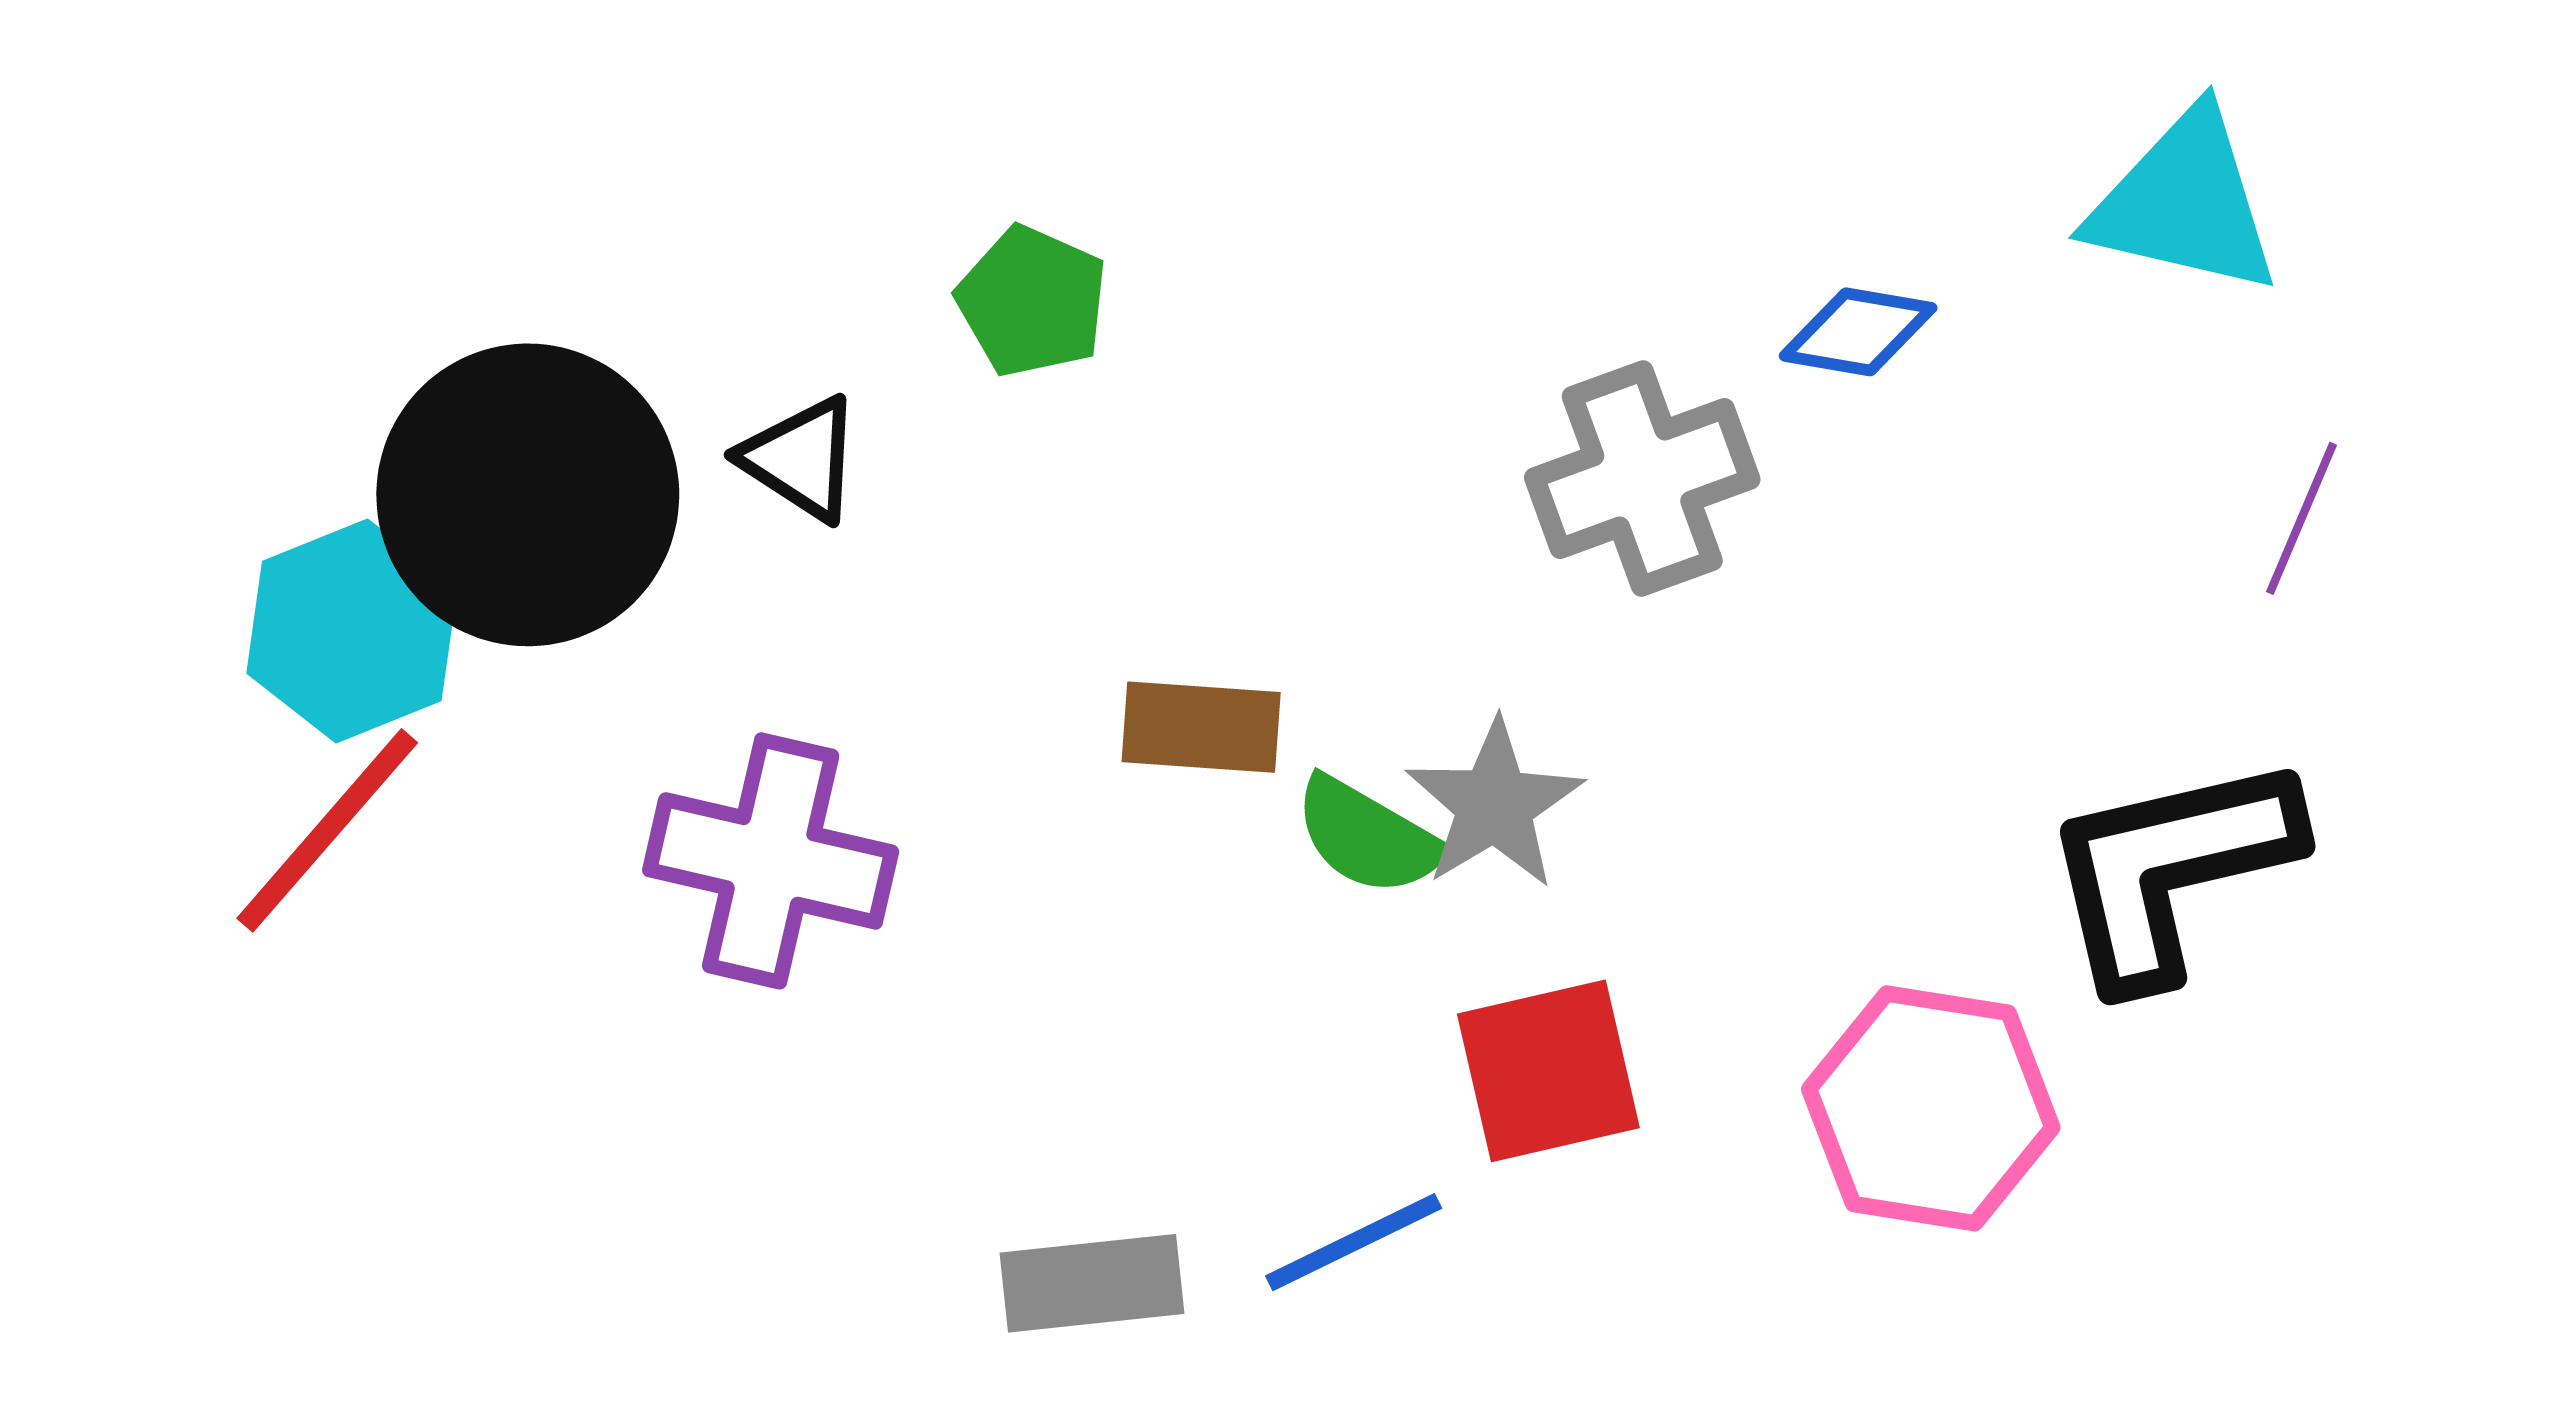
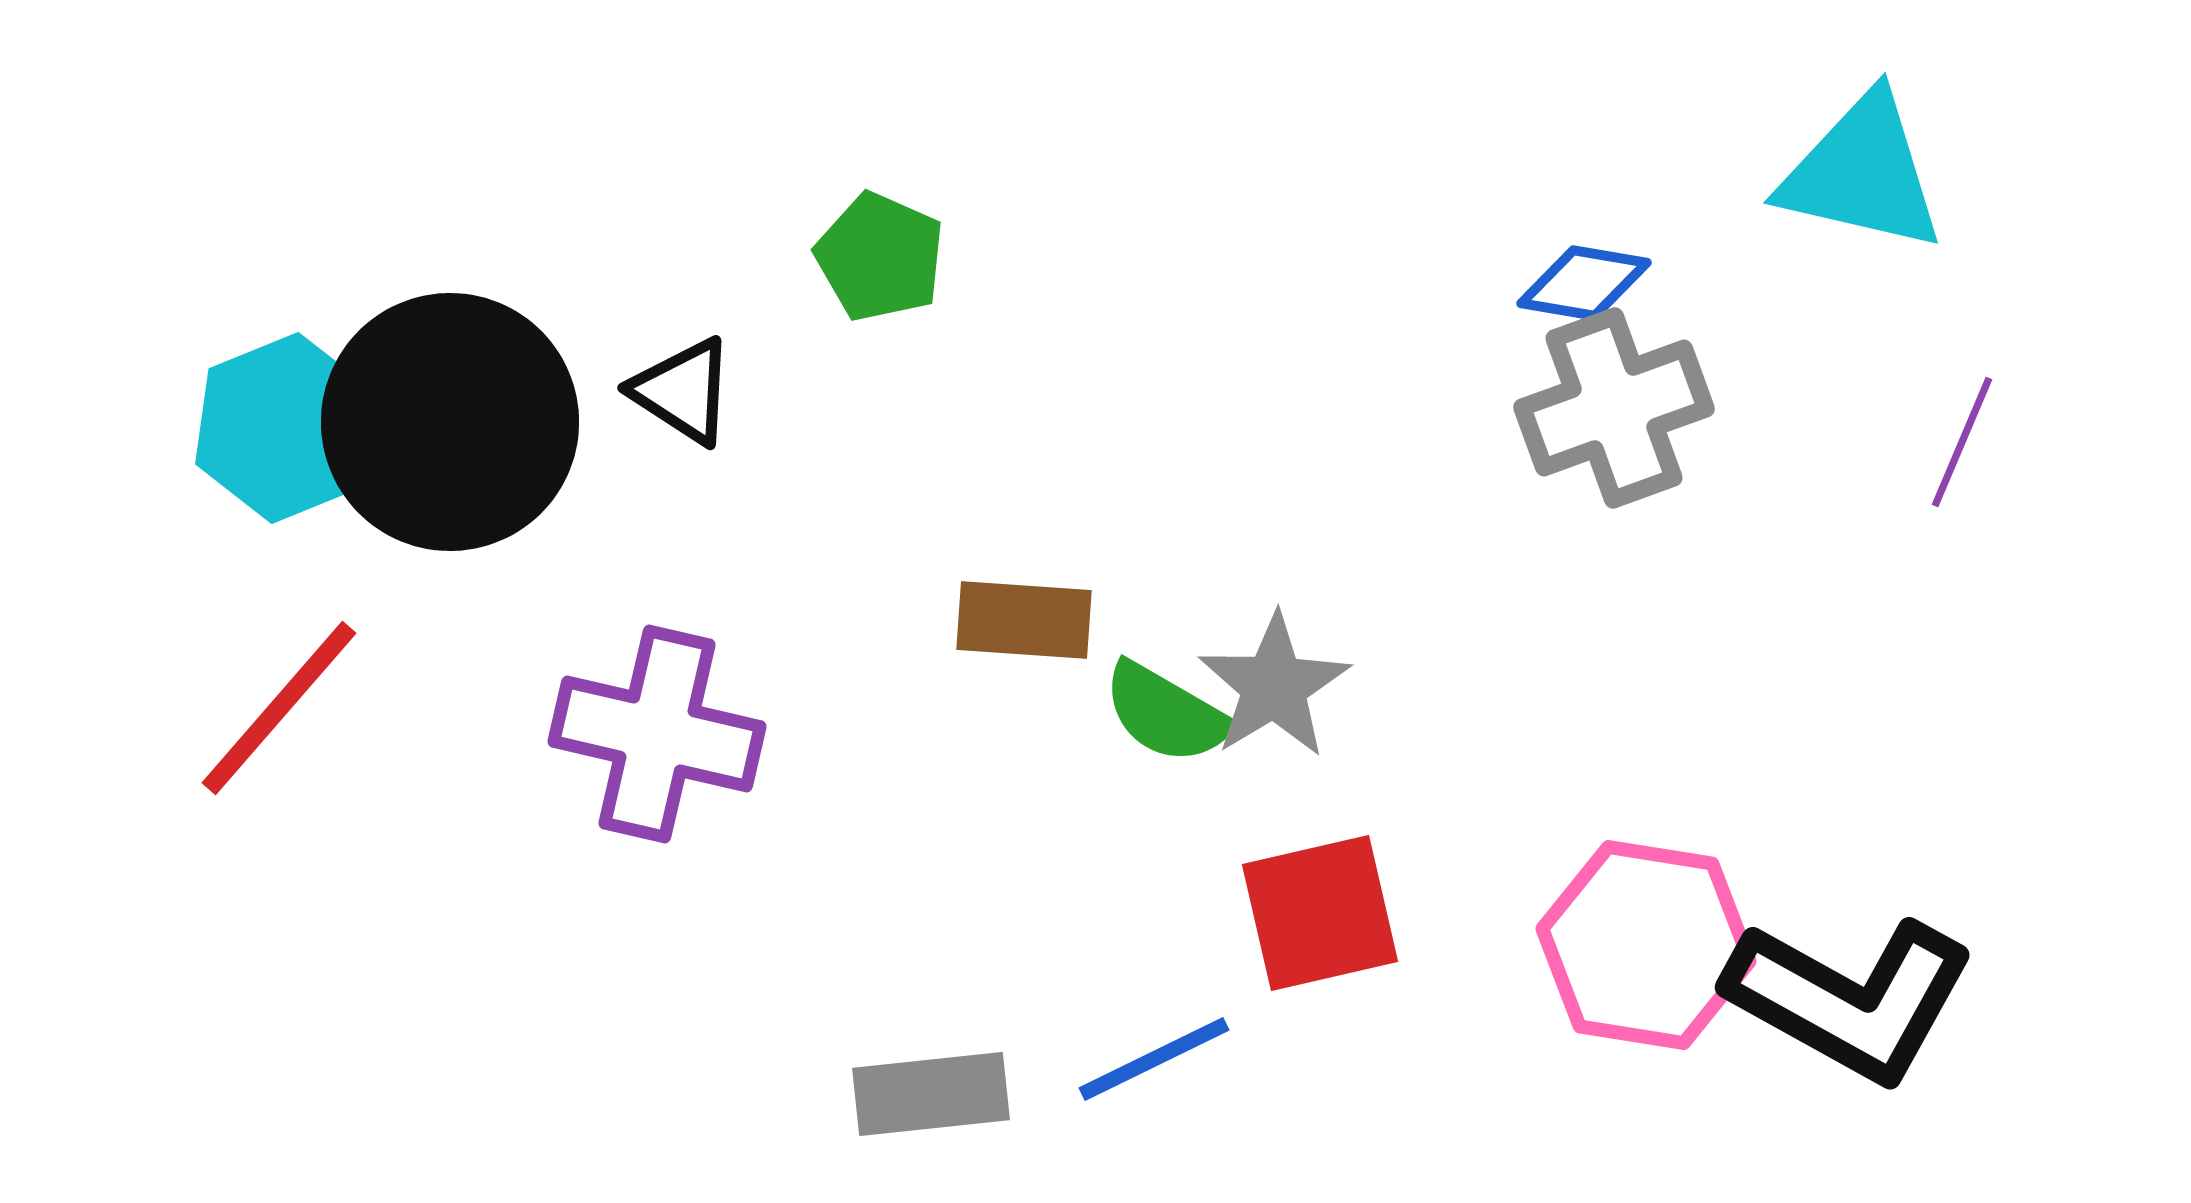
gray cross: (1642, 479) -> (1614, 408), moved
cyan hexagon: (352, 631) -> (285, 428), moved
black L-shape: (2170, 869) -> (1850, 999), moved, turned -138

